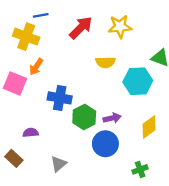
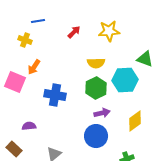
red arrow: (81, 28) -> (74, 32), size x0.6
yellow cross: (26, 37) -> (25, 40), size x0.6
green hexagon: (84, 117) -> (96, 88), moved

